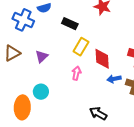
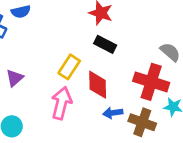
black rectangle: (70, 24) -> (105, 44), moved
pink arrow: (76, 73) -> (61, 103), size x1.6

